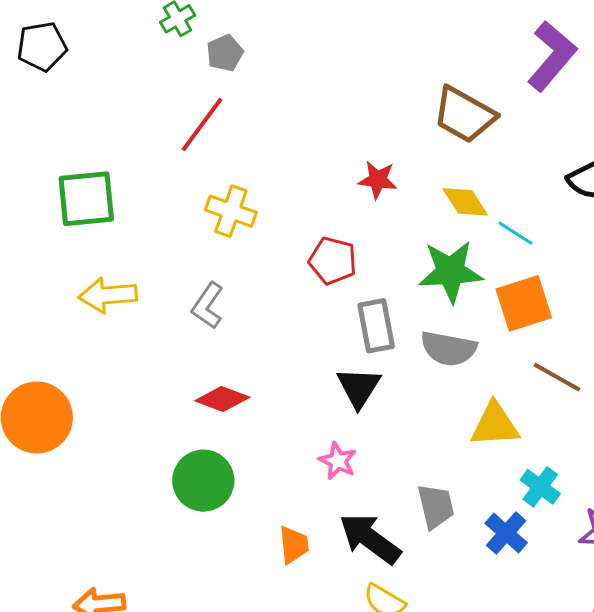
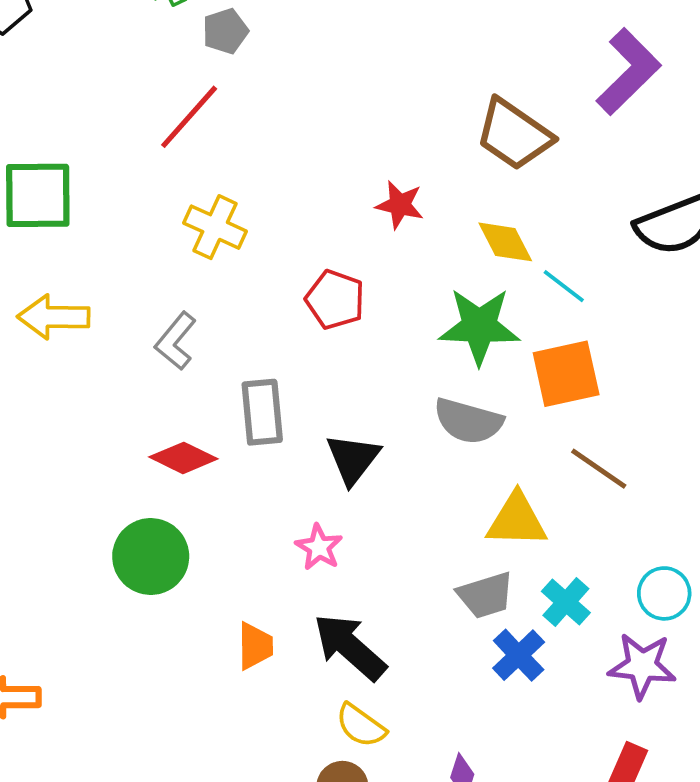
gray rectangle: (376, 326) -> (262, 412), moved
gray trapezoid: (436, 506) -> (486, 595), moved, turned 81

